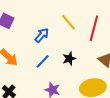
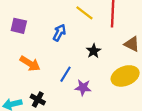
blue line: (43, 61) -> (66, 74), moved

